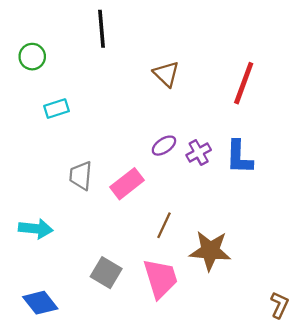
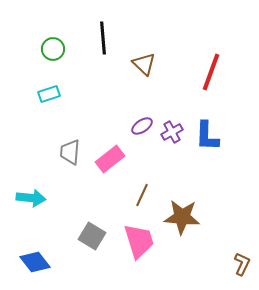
black line: (102, 29) -> (103, 38), moved
green circle: (32, 57) -> (53, 49), moved

